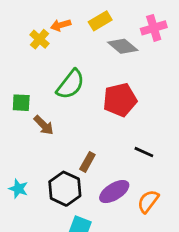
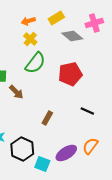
yellow cross: (39, 39) -> (30, 39), moved
black hexagon: (65, 189) -> (22, 149), moved
purple ellipse: (114, 192) -> (66, 153), moved

